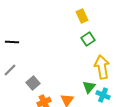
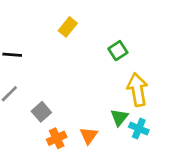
yellow rectangle: (82, 16) -> (68, 27), moved, turned 64

